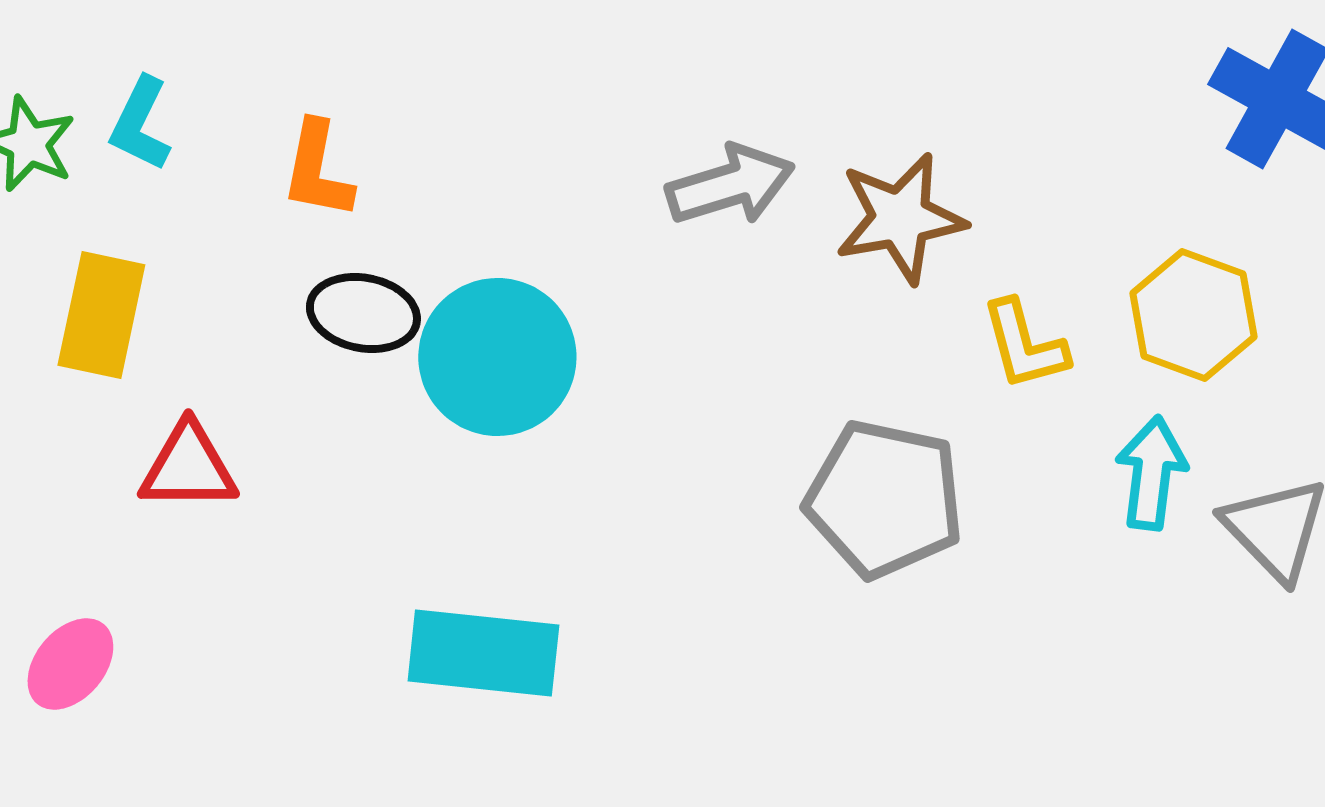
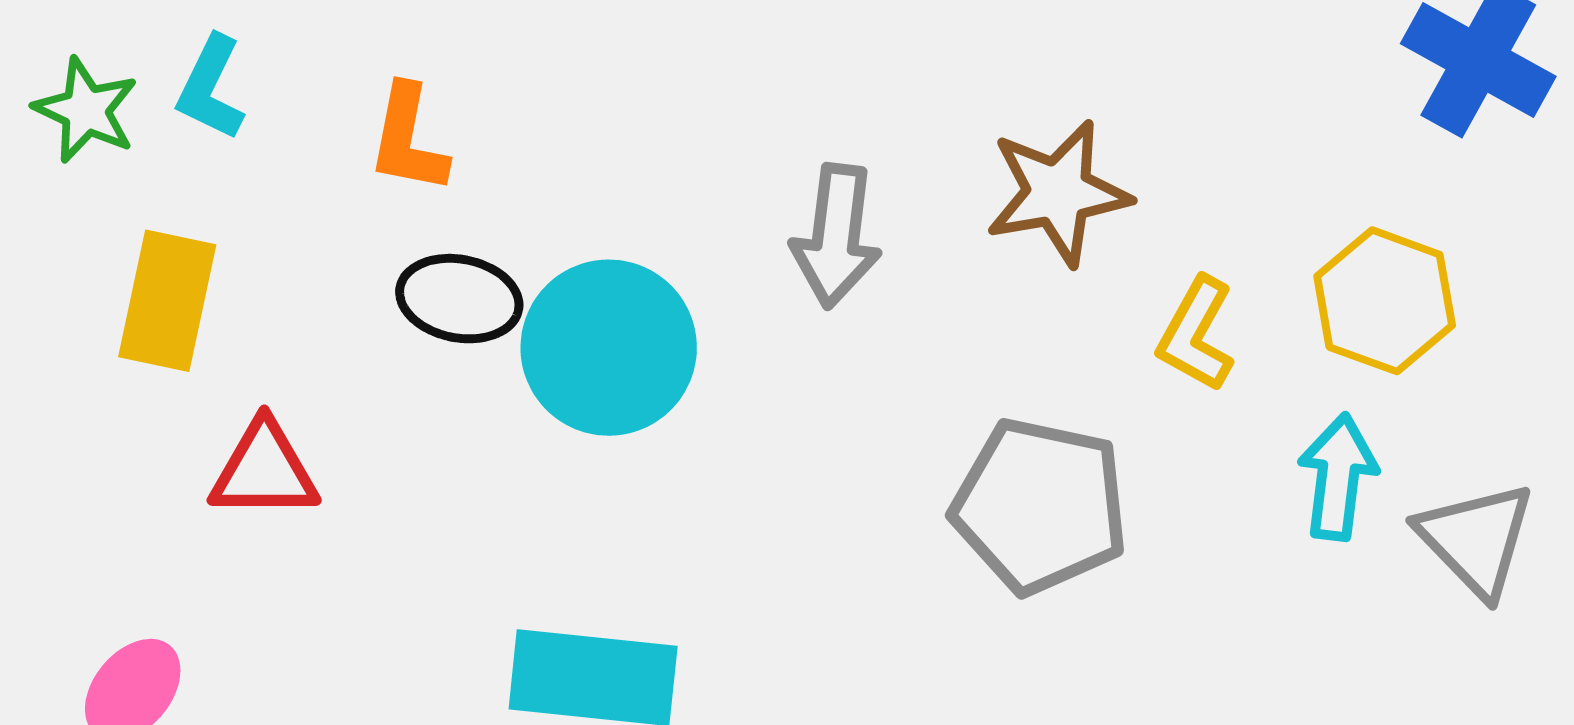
gray arrow: (730, 185) -> (836, 236), moved, turned 114
yellow L-shape: (1024, 345) -> (1196, 334), turned 44

